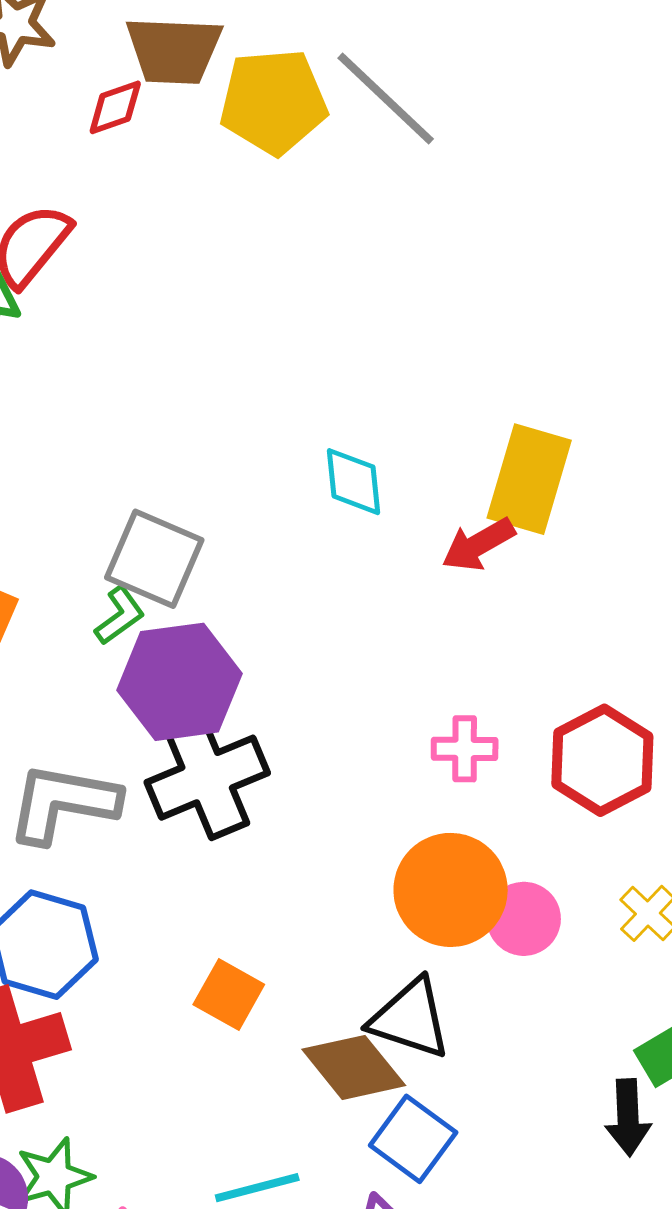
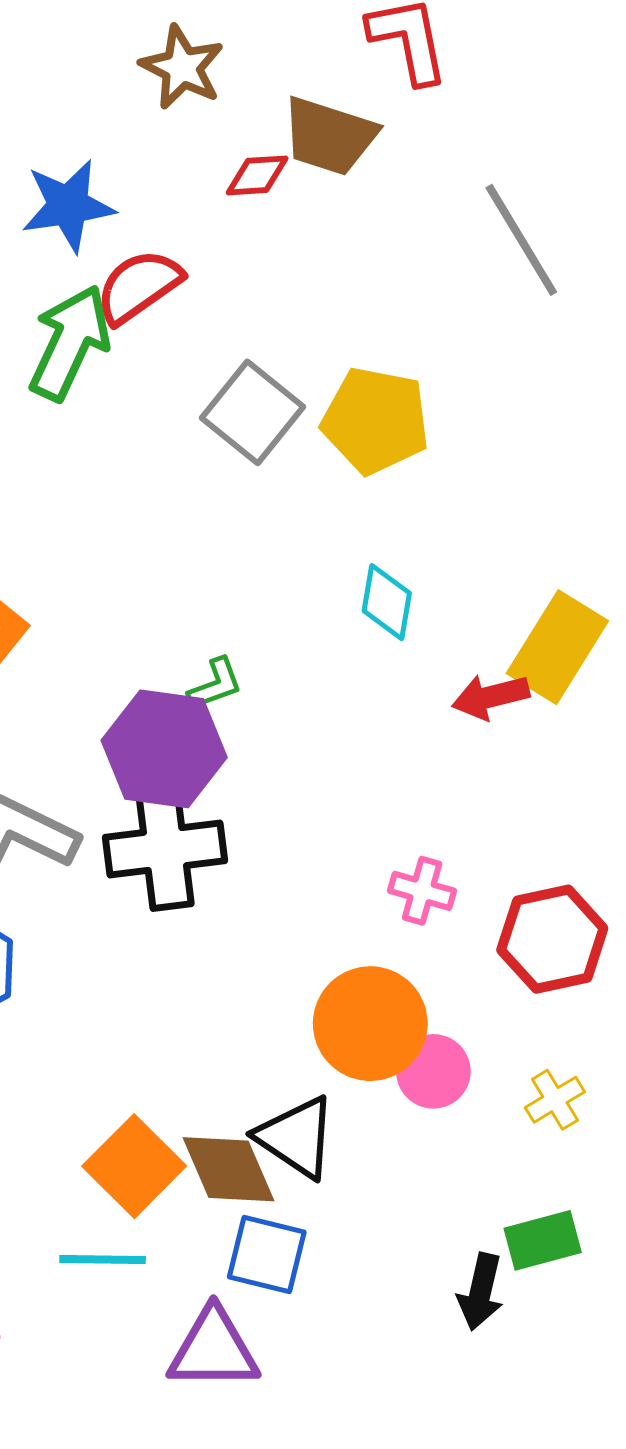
yellow pentagon: (273, 102) -> (376, 421), moved
gray square: (154, 559) -> (252, 412), moved
green L-shape: (120, 615) -> (215, 684), moved
orange square: (229, 994) -> (134, 1166), moved, size x1.4
blue square: (413, 1139) -> (267, 1254), turned -38

